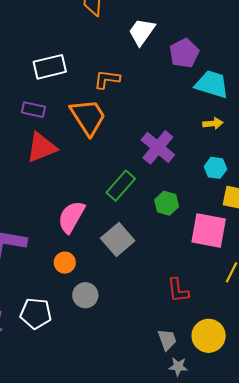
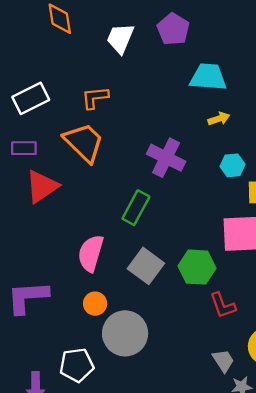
purple pentagon: (184, 53) -> (173, 29), moved
green hexagon: (167, 203) -> (197, 267), moved, size x1.4
gray circle: (85, 295) -> (125, 333), size x1.6

